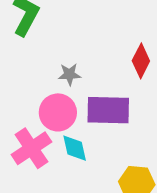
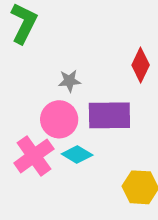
cyan diamond: (75, 148) -> (77, 154), turned -44

